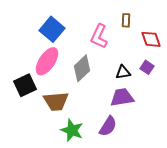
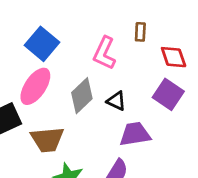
purple square: (147, 67) -> (168, 94), size x1.6
black triangle: (123, 72) -> (116, 101), moved, turned 35

